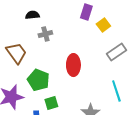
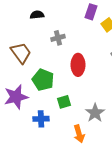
gray cross: (45, 34) -> (58, 38), moved
green square: (51, 103) -> (64, 102), moved

